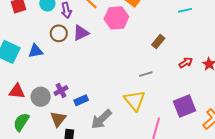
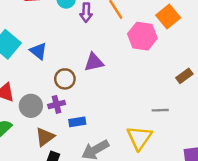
brown circle: (59, 33) -> (65, 79), moved
purple triangle: (81, 33) -> (94, 62), moved
blue triangle: (36, 51) -> (38, 51), turned 35

